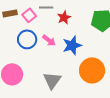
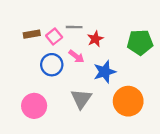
pink arrow: (49, 40) -> (76, 56), moved
gray triangle: (52, 80) -> (81, 99), moved

